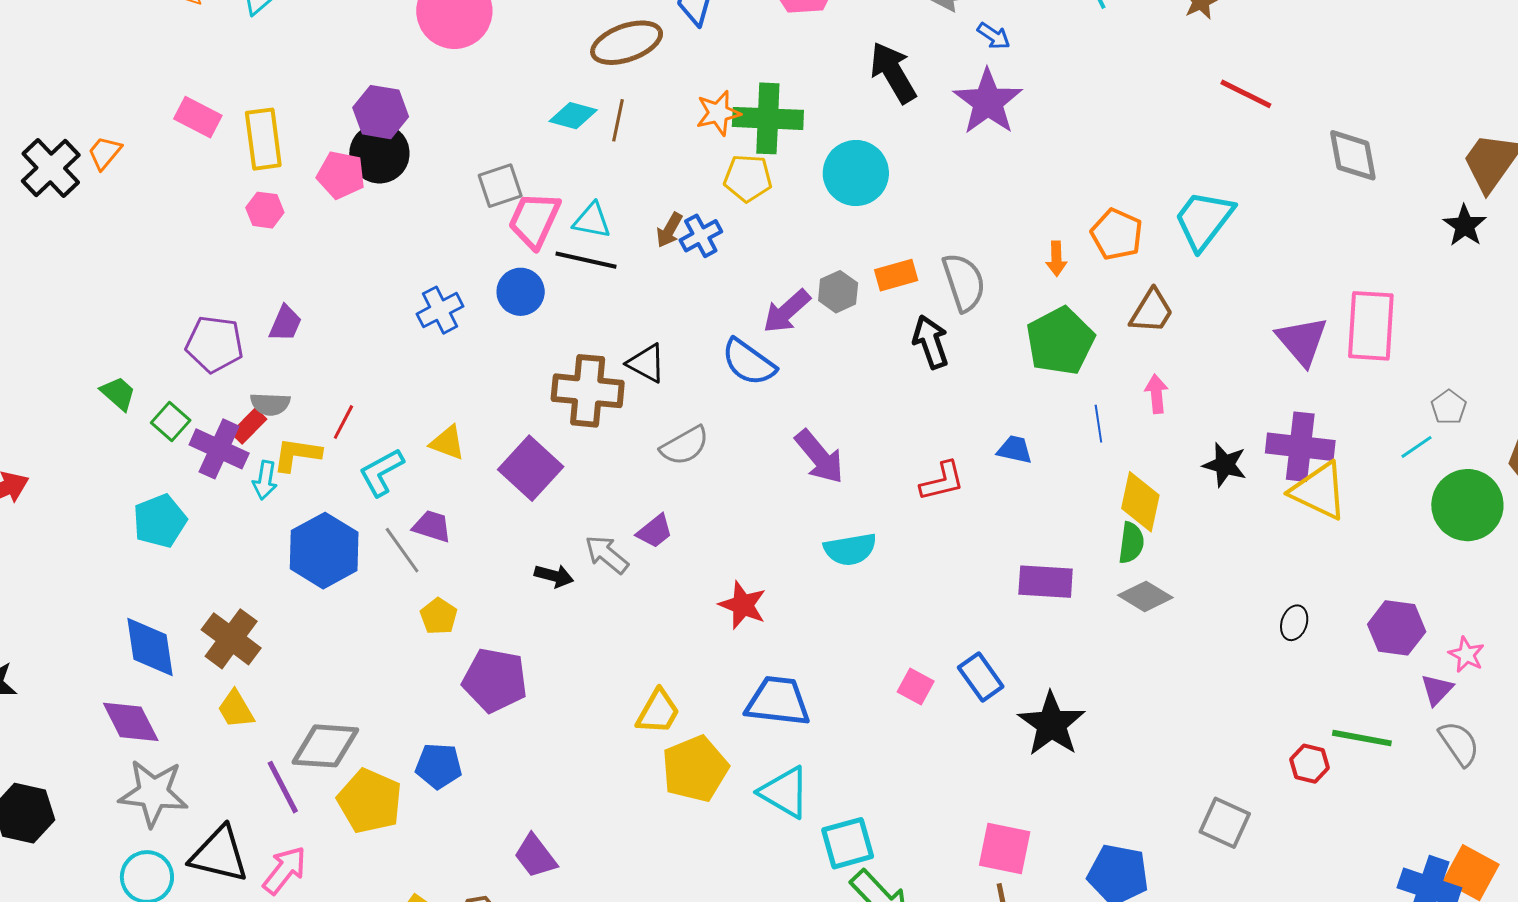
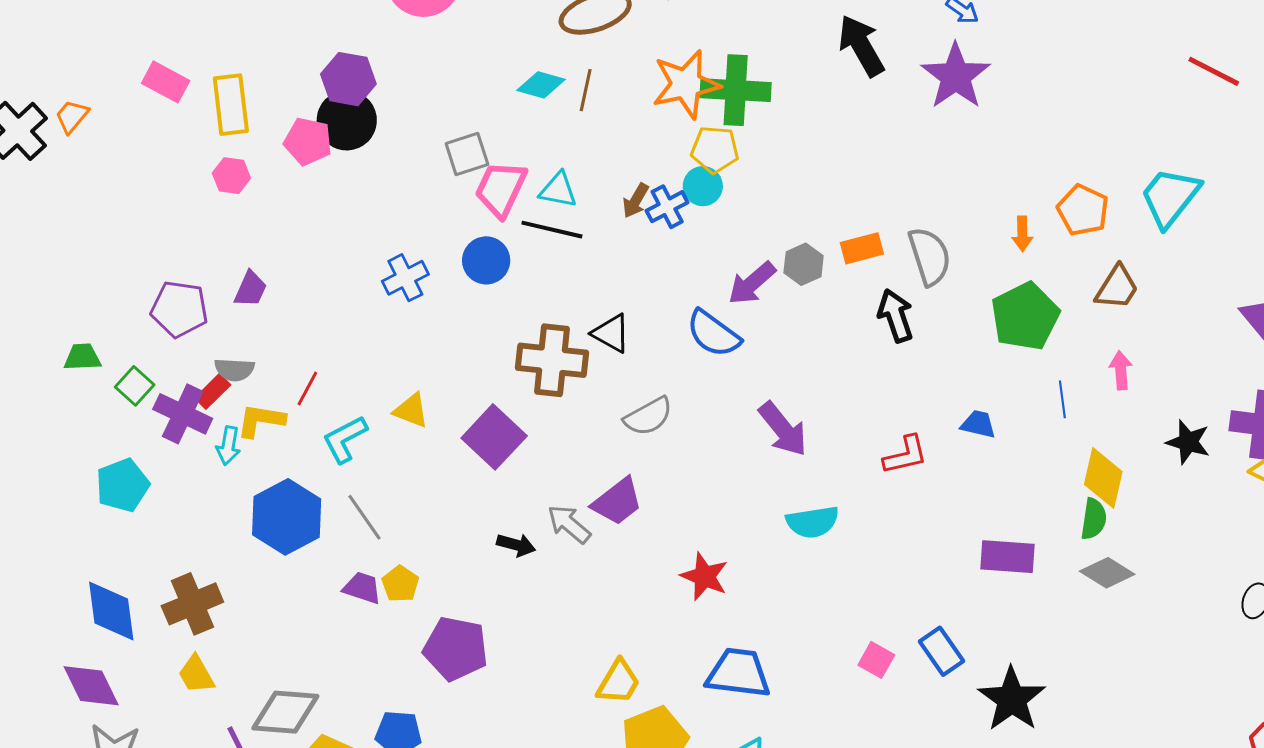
orange star: (718, 113) -> (686, 84), size x1.5
cyan circle: (856, 173) -> (703, 186), moved, size x0.6
green trapezoid: (118, 393) -> (82, 357), turned -45
purple trapezoid: (432, 526) -> (362, 588), moved
purple trapezoid: (655, 531) -> (617, 502), size x1.4
brown cross: (231, 639) -> (192, 604), turned 30

